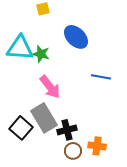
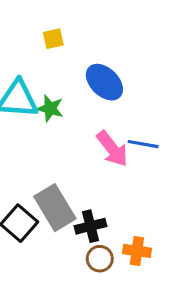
pink arrow: (50, 87) -> (112, 149), moved

